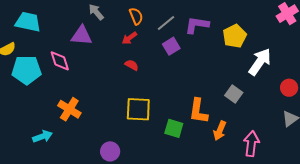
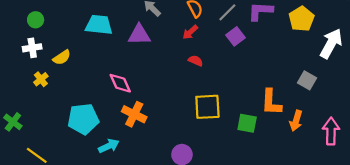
cyan trapezoid: (28, 22) -> (99, 25), moved
pink diamond: (60, 61) -> (120, 83), moved
cyan pentagon: (26, 70) -> (83, 119), moved

